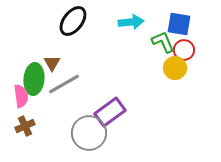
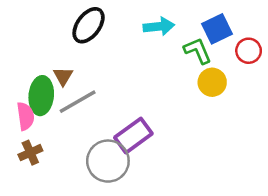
blue square: (179, 24) -> (217, 29), turned -35
red circle: (184, 50) -> (249, 51), moved

